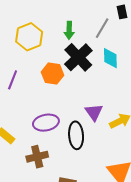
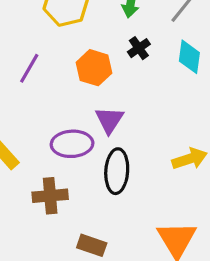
black cross: (78, 57) -> (139, 48), size x0.5
purple triangle: (94, 112) -> (109, 120), moved

